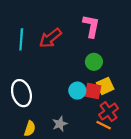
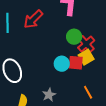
red cross: (109, 112) -> (86, 44), moved
orange line: (104, 125) -> (88, 92), turned 40

